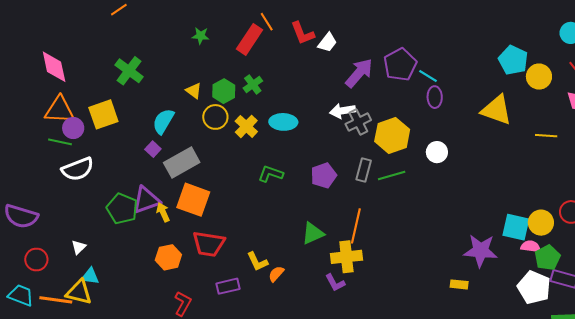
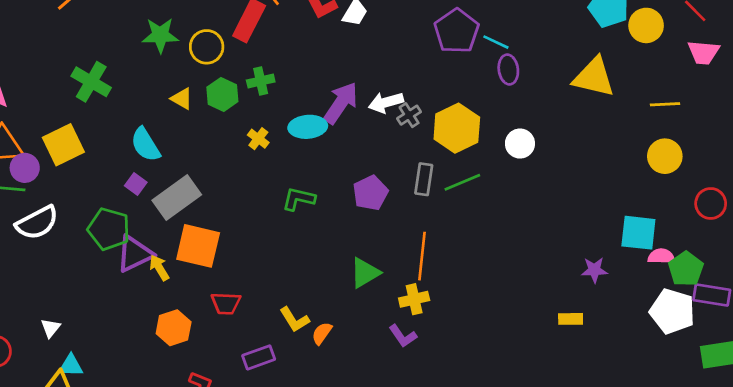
green star: (201, 36) -> (160, 35), moved, size x1.5
purple arrow: (359, 73) -> (341, 103), moved
green cross: (253, 85) -> (261, 81), turned 30
yellow circle: (215, 117) -> (207, 47), moved
cyan semicircle: (163, 121) -> (145, 145), turned -56
gray cross: (358, 122) -> (409, 115), size x0.7
yellow cross: (246, 126) -> (258, 139), size x0.7
green pentagon: (122, 209) -> (109, 229), moved
yellow circle: (541, 223) -> (665, 156), moved
red trapezoid: (209, 244) -> (226, 303), size x0.7
purple star: (481, 251) -> (594, 270), size x0.6
yellow cross: (346, 257) -> (414, 299), size x0.7

